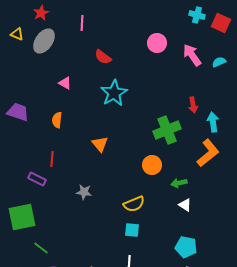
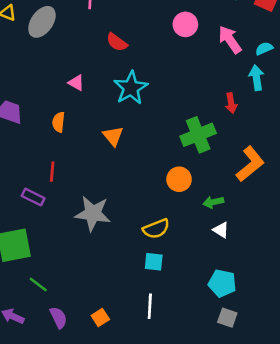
pink triangle: (65, 83) -> (76, 83), moved
cyan arrow: (213, 122) -> (256, 78), moved
orange triangle: (100, 144) -> (113, 136), moved
gray star: (84, 192) -> (93, 213), size x1.8

